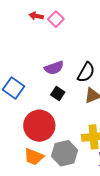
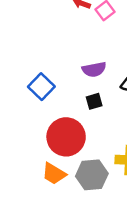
black square: (58, 94) -> (94, 101), turned 32

